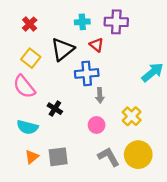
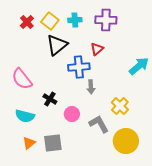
red triangle: (97, 45) -> (97, 49), moved, turned 40
yellow square: (31, 58) -> (50, 21), moved
pink circle: (97, 125) -> (72, 114), moved
gray L-shape: (109, 157) -> (99, 124), moved

